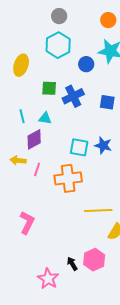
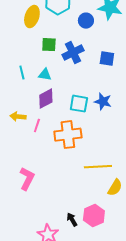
yellow ellipse: (21, 65) -> (32, 17), moved
purple diamond: (34, 139) -> (46, 99), moved

